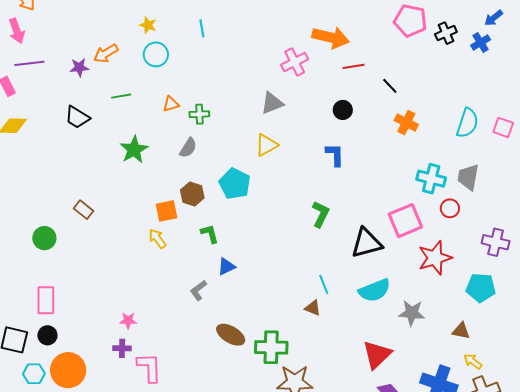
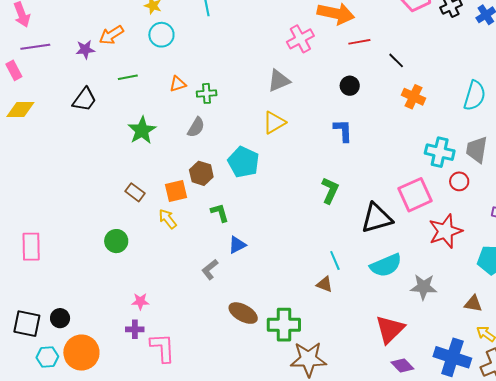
black trapezoid: (77, 117) -> (84, 100), turned -84
brown rectangle: (84, 210) -> (135, 192), moved
green circle: (44, 238) -> (116, 241), moved
pink rectangle: (46, 300) -> (31, 247), moved

